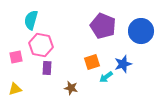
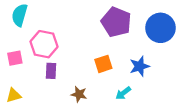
cyan semicircle: (31, 20) -> (20, 15), moved
cyan arrow: (106, 77) -> (123, 93), moved

